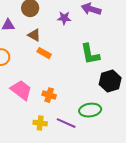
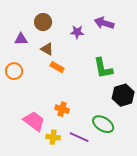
pink trapezoid: (21, 90) -> (34, 121), moved
green ellipse: (90, 110) -> (103, 124), turned 40

